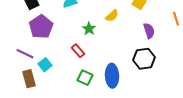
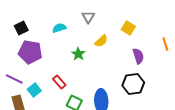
purple pentagon: (41, 27) -> (30, 52), turned -30
red rectangle: (78, 51) -> (59, 82), moved

